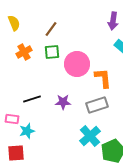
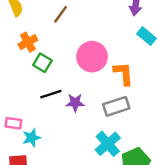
green square: (52, 52) -> (42, 63), moved, turned 35
black line: (32, 99) -> (51, 94), moved

